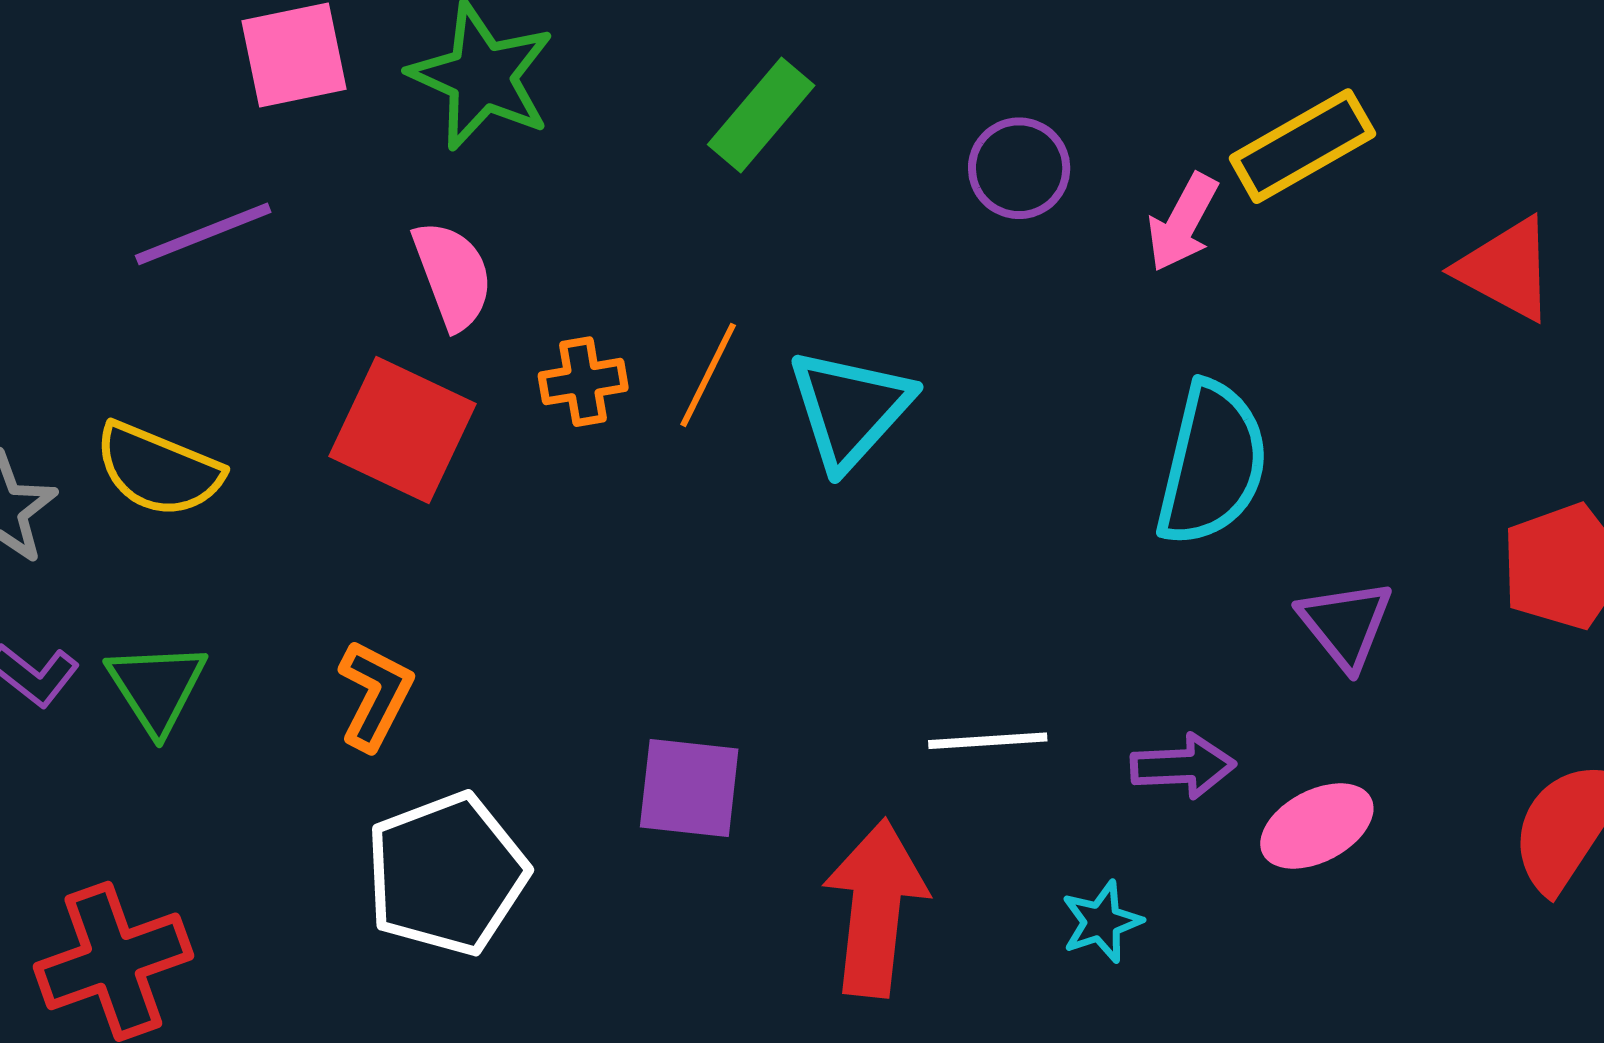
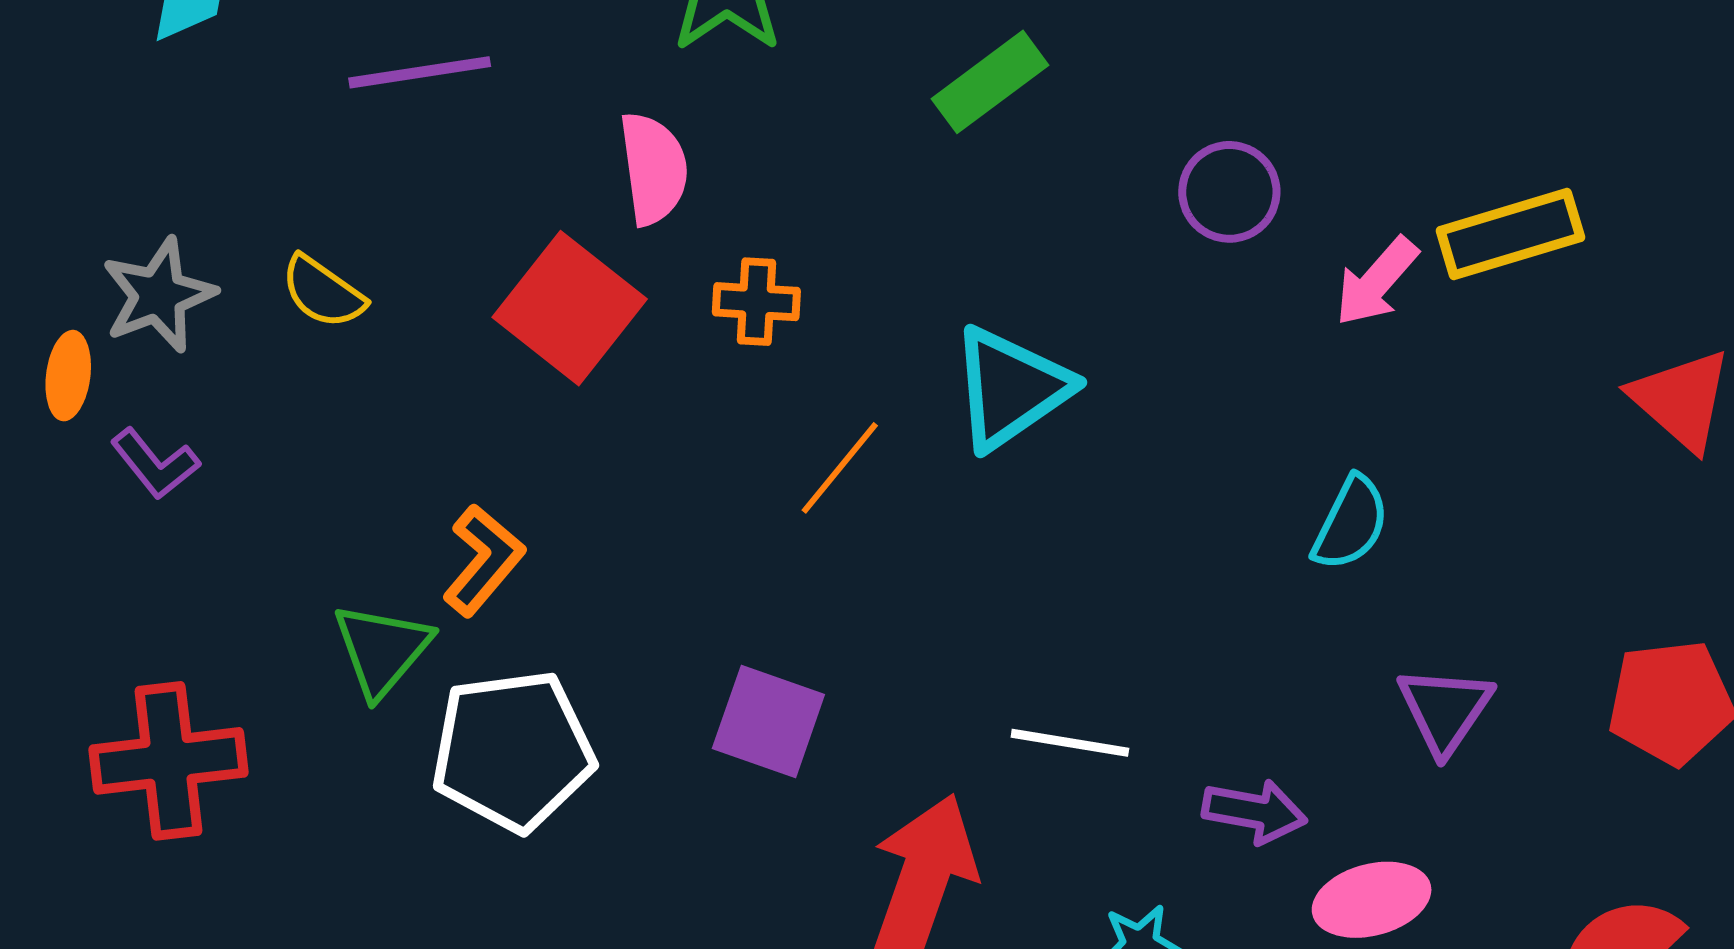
orange line: (708, 375) -> (840, 468), moved
cyan semicircle: (1212, 464) -> (1351, 523), size x0.6
yellow semicircle: (158, 470) -> (323, 292), size x0.7
green triangle: (157, 687) -> (382, 650), moved

